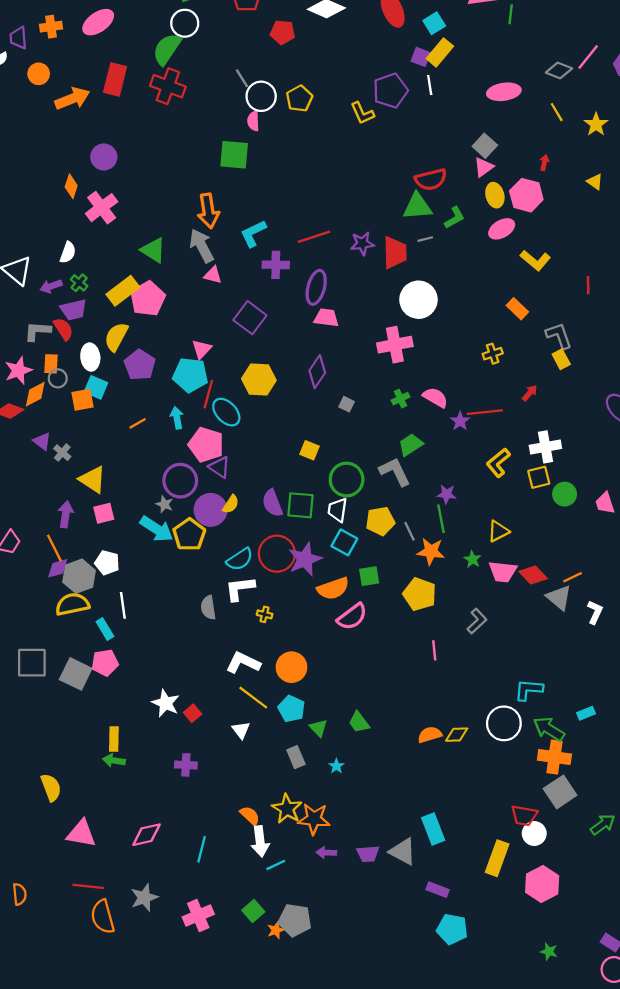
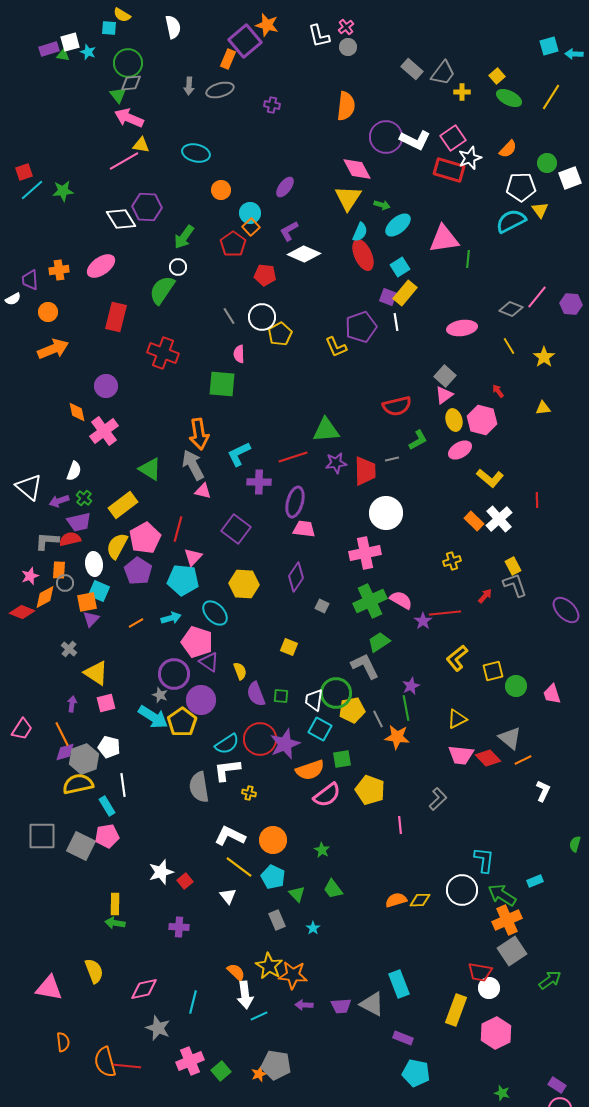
white circle: (185, 23) -> (178, 267), size x0.7
red cross: (168, 86) -> (163, 353), moved
white circle: (261, 96) -> (262, 317), moved
orange arrow: (72, 99) -> (53, 349), moved
red arrow: (544, 163) -> (498, 391), turned -48
yellow triangle: (595, 182) -> (543, 408), turned -42
orange diamond: (71, 186) -> (77, 412), turned -30
green triangle: (417, 206) -> (326, 430), moved
pink pentagon: (148, 299) -> (145, 538), moved
red semicircle: (63, 329) -> (70, 539), turned -70
gray L-shape: (559, 336) -> (515, 585), moved
pink star: (18, 370) -> (30, 576), size x0.7
red line: (208, 394) -> (178, 529), moved
green cross: (400, 399) -> (370, 601), size x2.0
cyan arrow: (177, 418) -> (171, 618), turned 84
purple triangle: (42, 441) -> (91, 619), moved, turned 36
white cross: (545, 447) -> (499, 519), moved, turned -32
green circle: (347, 480) -> (336, 693), moved
purple star: (447, 494) -> (411, 686), turned -30
yellow semicircle: (231, 504) -> (240, 671), moved, turned -54
green square: (300, 505) -> (281, 696), size x0.6
purple arrow: (66, 514) -> (72, 704), size x0.7
green star: (472, 559) -> (322, 850), moved
yellow pentagon: (420, 594) -> (370, 790), moved
gray triangle: (559, 598) -> (510, 738), moved
gray semicircle: (208, 608) -> (199, 787), size x1.4
cyan L-shape: (529, 690) -> (484, 860), turned 92
white star: (166, 703) -> (161, 872), turned 30
orange cross: (554, 757) -> (507, 920), turned -32
yellow semicircle: (51, 787) -> (94, 971), moved
pink triangle: (81, 834) -> (49, 988), moved
red line: (88, 886) -> (127, 1066), moved
orange semicircle: (20, 894) -> (63, 1042), moved
gray star: (144, 898) -> (158, 1028), moved, turned -30
green square: (253, 911) -> (221, 1071), moved

